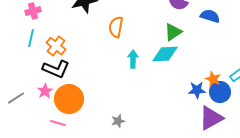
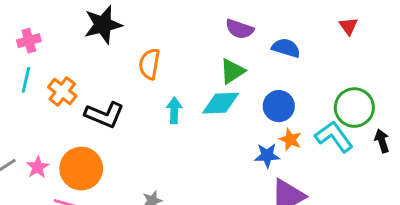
black L-shape: (56, 69) -> (104, 115), moved
pink star: (45, 91) -> (38, 167), moved
blue circle: (220, 92) -> (279, 106), moved

